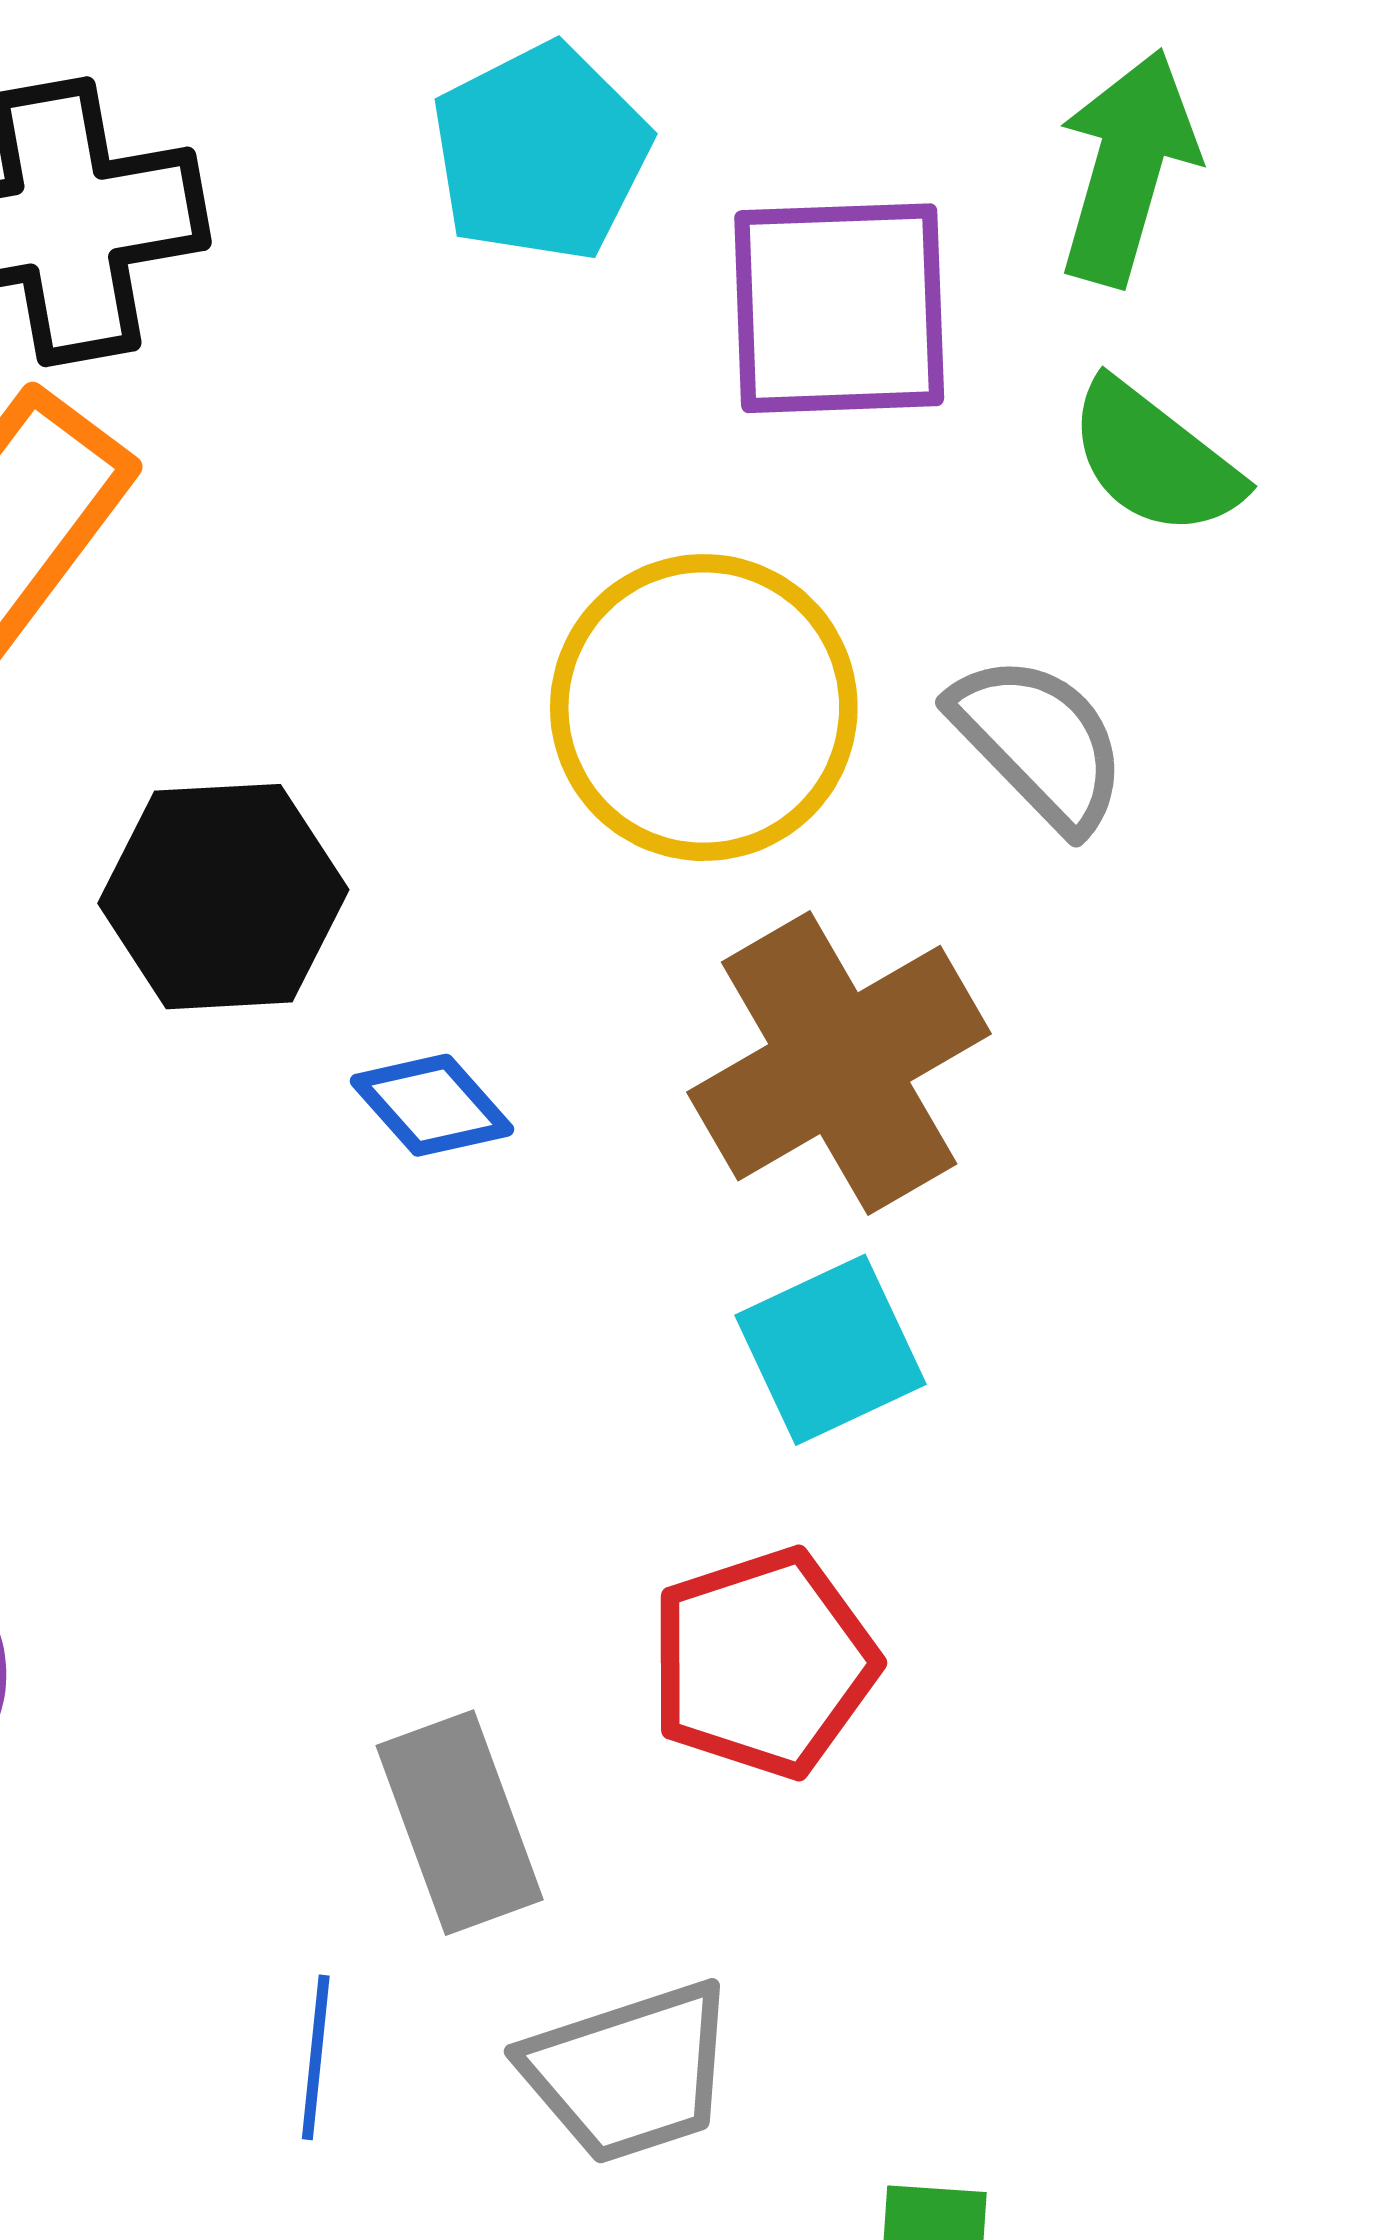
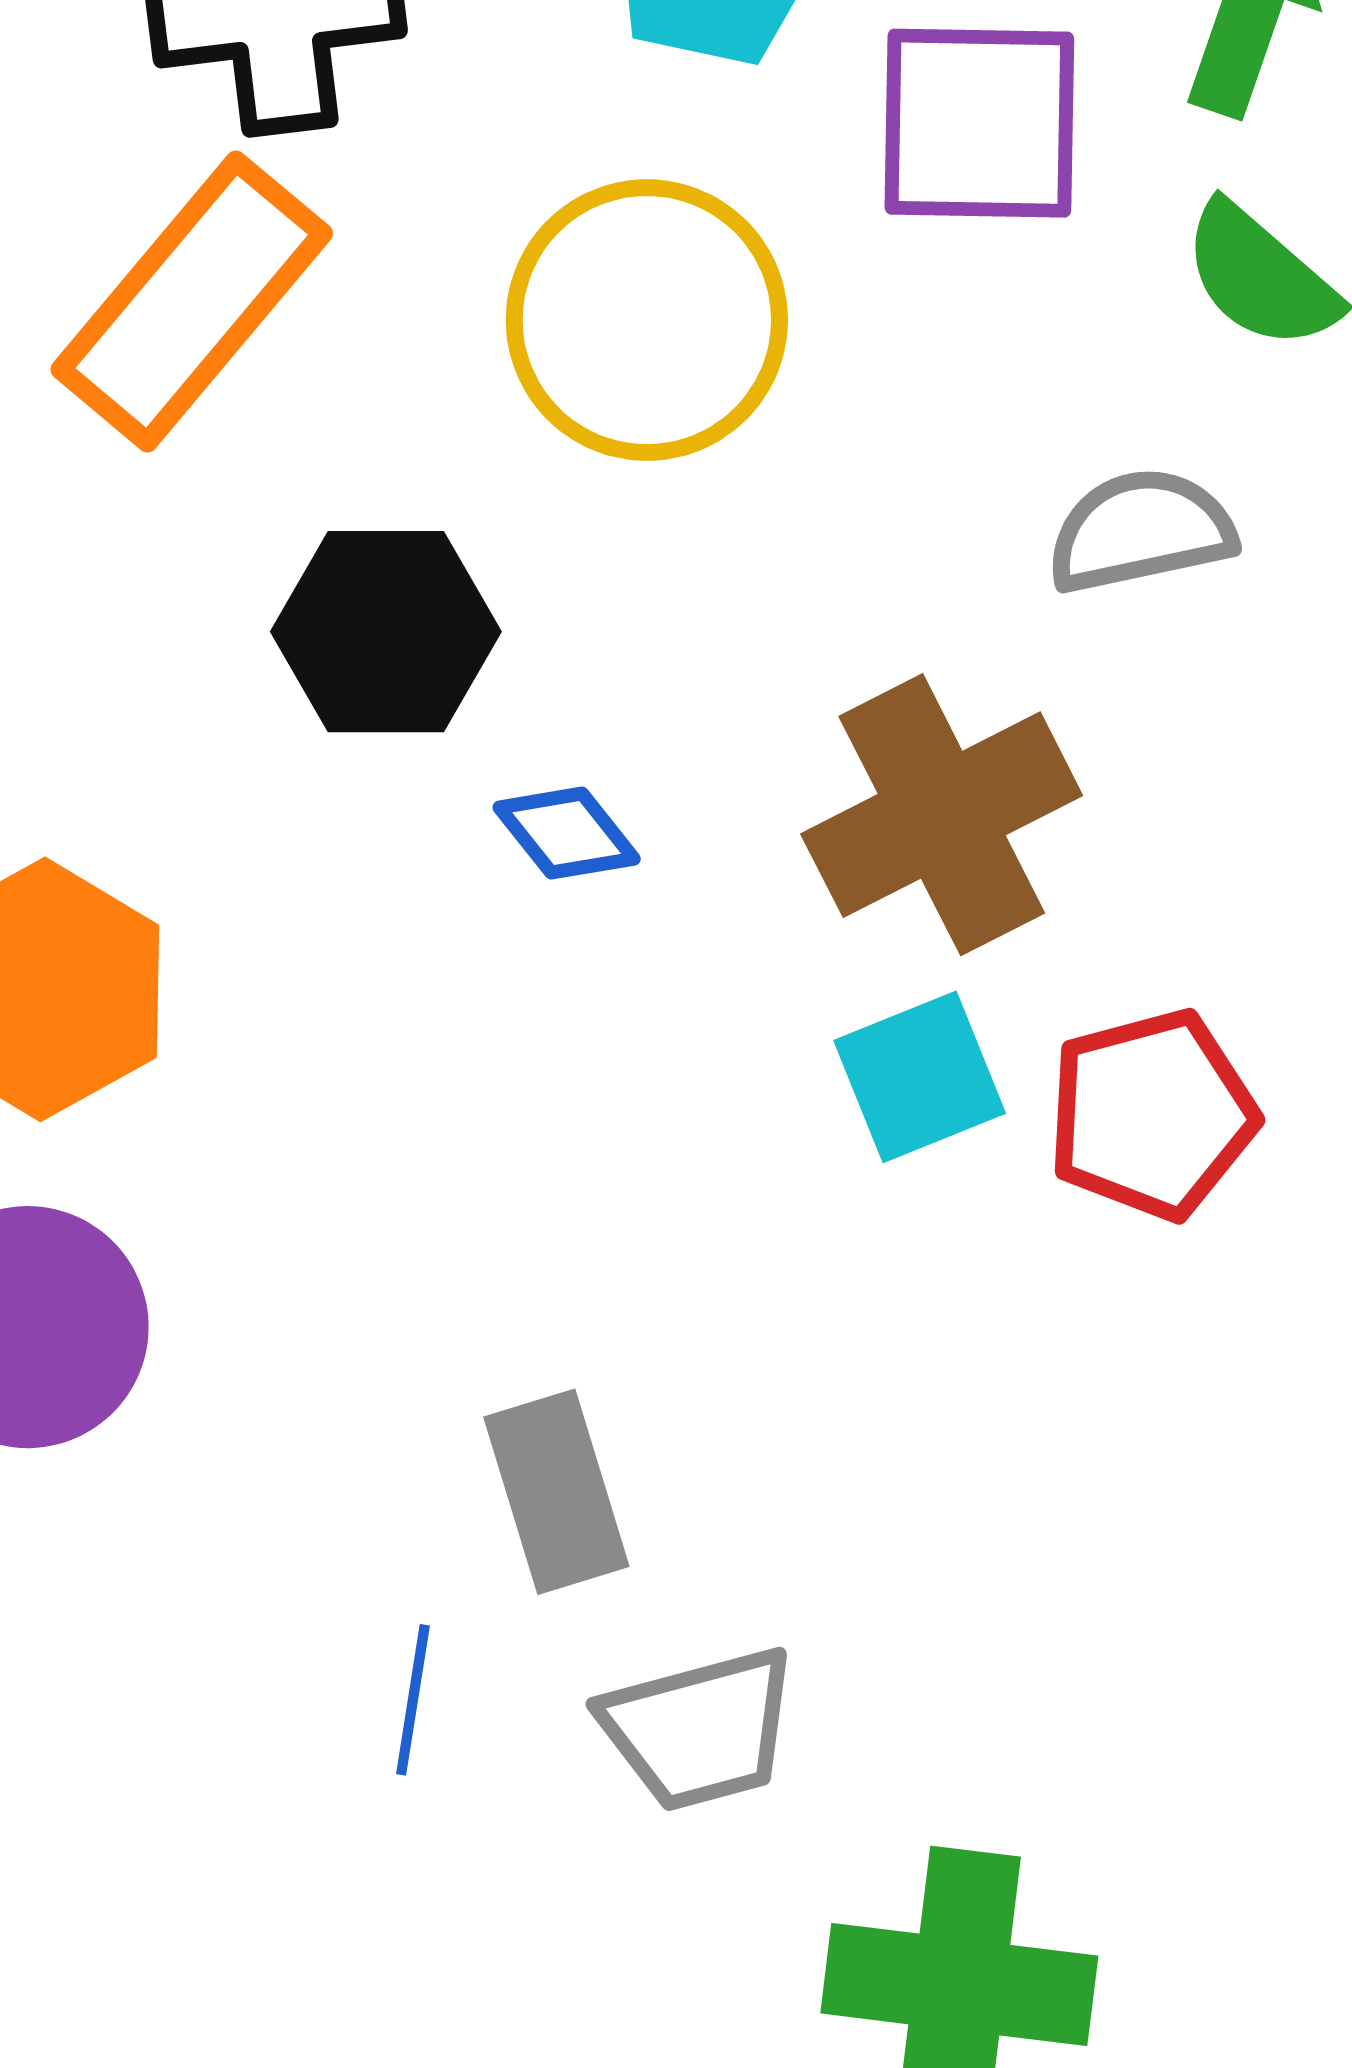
yellow circle: (704, 708) -> (647, 320), moved
gray semicircle: (1039, 742) -> (1141, 531), turned -61
red pentagon: (763, 1663) -> (1152, 1115), moved

